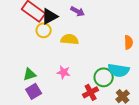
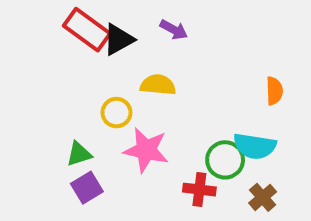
yellow circle: (44, 30) -> (116, 113), moved
pink star: (64, 72) -> (146, 150), size x1.6
red cross: (91, 92) -> (199, 190), turned 35

